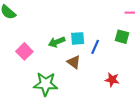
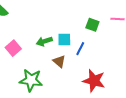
green square: (122, 37) -> (92, 25), moved
red star: (112, 80) -> (94, 81), size x1.6

